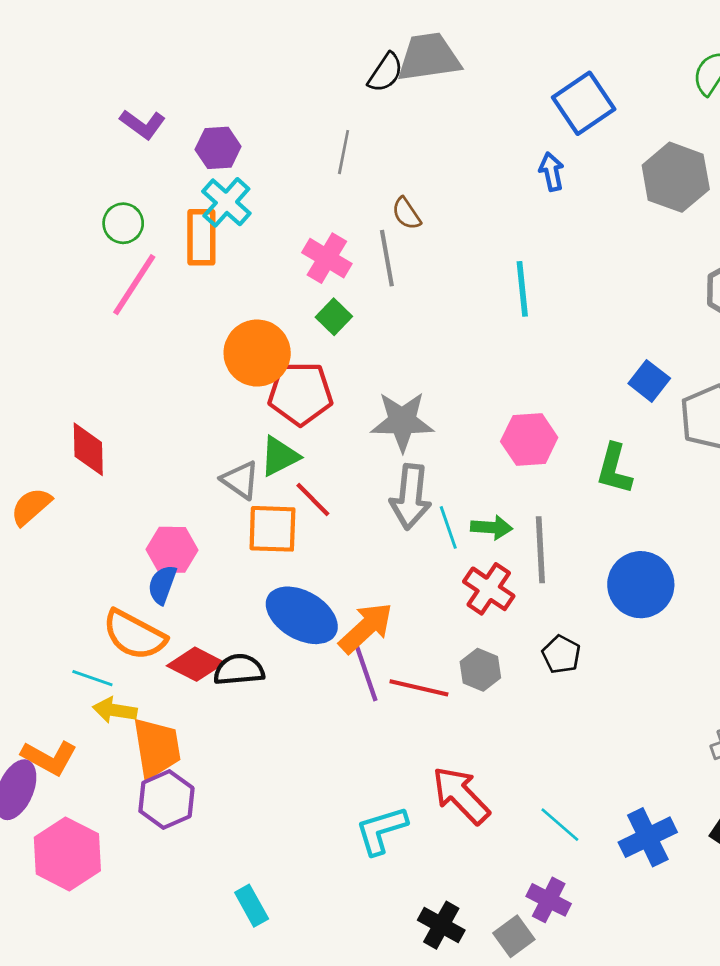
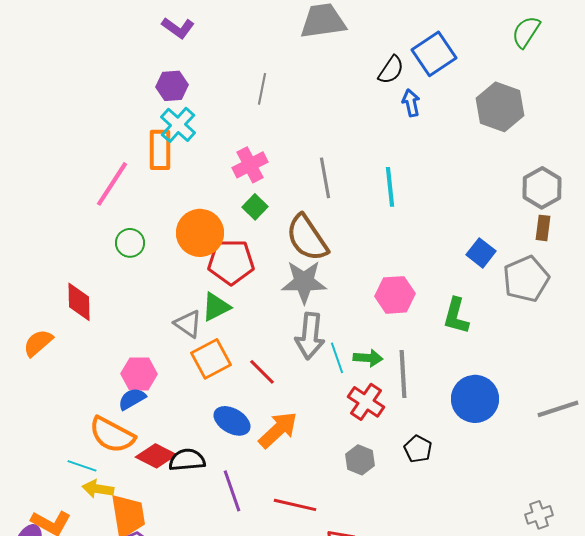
black semicircle: (385, 73) -> (391, 70), moved
purple L-shape: (143, 124) -> (178, 28), moved
brown semicircle: (406, 213) -> (307, 238), moved, size x2.0
green circle: (123, 223) -> (130, 243), moved
pink cross: (327, 258) -> (250, 165), turned 32
gray line: (387, 258) -> (325, 178), moved
red line: (313, 500) -> (262, 372), moved
orange square: (272, 529) -> (211, 359), turned -30
blue semicircle: (162, 585) -> (132, 399), turned 40
blue ellipse: (302, 615) -> (232, 421), size x0.7
purple line: (366, 673) -> (232, 491), moved
red line: (419, 688) -> (295, 505), moved

